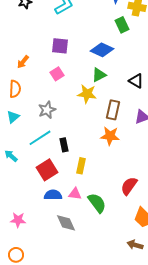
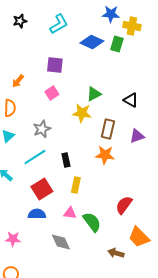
green rectangle: (122, 25) -> (117, 44), turned 42
blue diamond: (102, 50) -> (92, 42), moved
black rectangle: (64, 145) -> (66, 160), moved
blue semicircle: (53, 195) -> (37, 214), moved
brown arrow: (135, 245) -> (116, 253), moved

